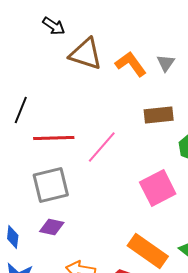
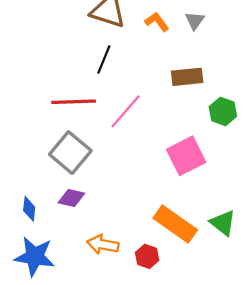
orange L-shape: (131, 64) -> (157, 22), size x0.7
black line: (21, 110) -> (104, 60), moved
gray square: (51, 185) -> (70, 153), turned -36

